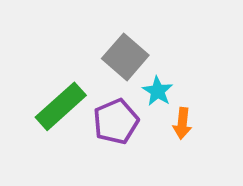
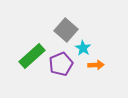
orange arrow: (182, 123) -> (96, 65), turned -98

